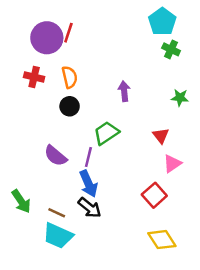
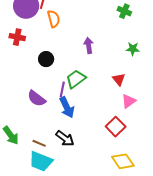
orange semicircle: (70, 77) -> (54, 19), moved
purple line: (88, 157) -> (62, 89), moved
blue arrow: (88, 184) -> (67, 107), moved

